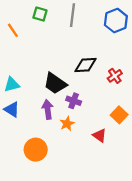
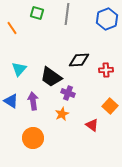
red cross: (115, 76) -> (106, 70), turned 32
cyan triangle: (12, 85) -> (19, 69), moved, turned -35
purple arrow: (48, 109) -> (33, 101), moved

